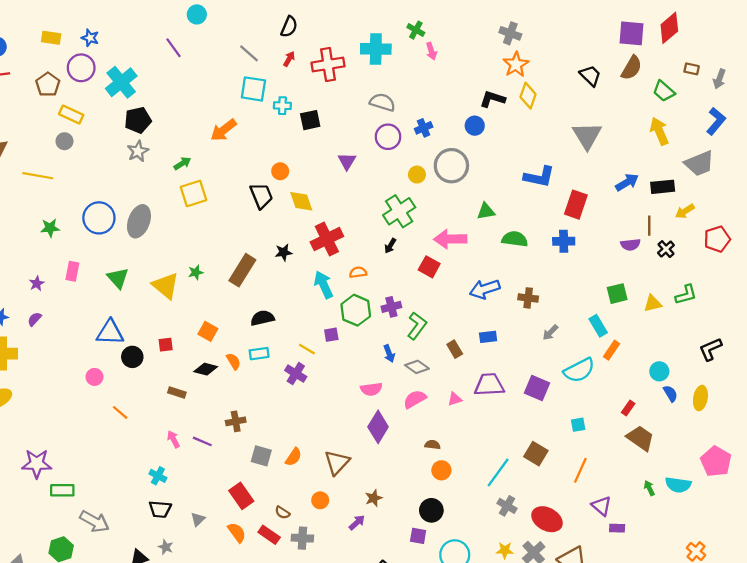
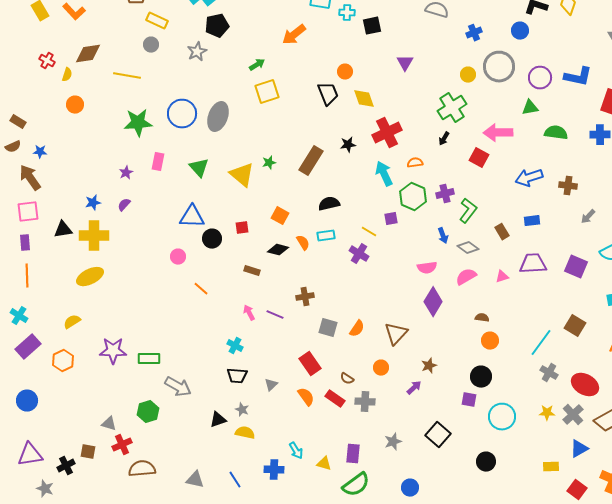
purple circle: (388, 137) -> (540, 78), moved
gray star: (138, 151) -> (197, 52), moved
green star: (50, 228) -> (138, 123), size x1.6
purple star: (37, 464) -> (113, 351), moved

